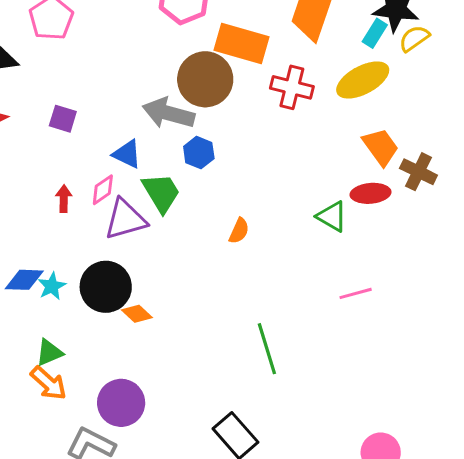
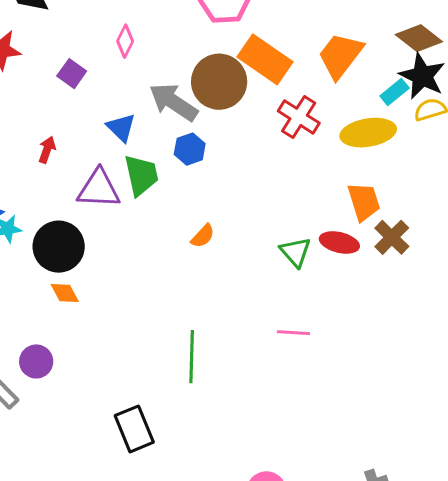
pink diamond: (103, 190) -> (125, 41), moved, turned -48
orange diamond: (137, 314) -> (65, 293), moved
purple circle: (121, 403) -> (36, 361), size x0.7

